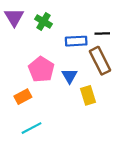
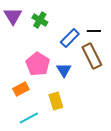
blue rectangle: (76, 41) -> (70, 38), turned -42
yellow rectangle: (88, 95) -> (56, 101), moved

